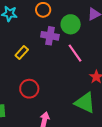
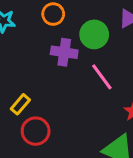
yellow rectangle: (22, 52) -> (20, 104), moved

